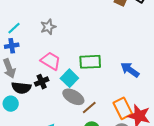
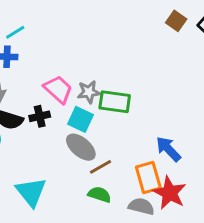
gray star: (48, 27) -> (89, 92), moved
blue arrow: (130, 70) -> (168, 149), moved
cyan square: (69, 78) -> (80, 119), turned -30

